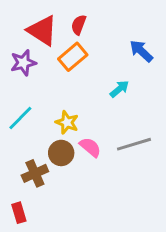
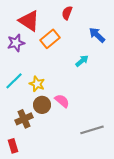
red semicircle: (79, 25) -> (67, 13), moved
yellow star: (67, 122) -> (37, 84), moved
gray line: (134, 144) -> (92, 130), moved

